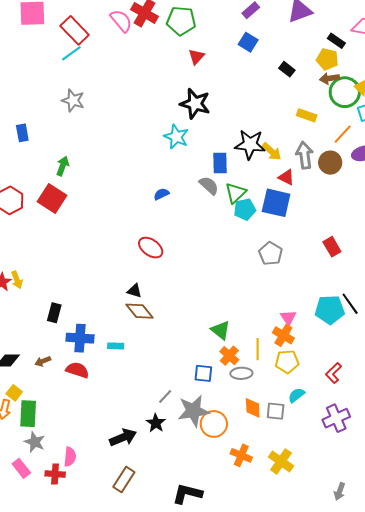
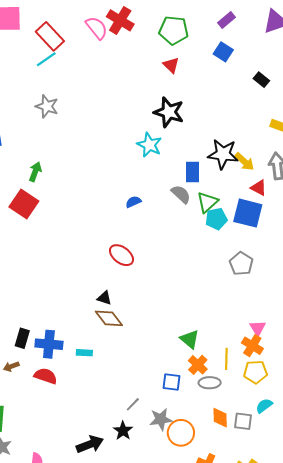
green pentagon: (181, 21) -> (174, 30), moved
red triangle: (196, 57) -> (171, 65), turned -30
black rectangle: (54, 313) -> (22, 338), moved
gray star: (193, 411) -> (161, 419), size x0.7

